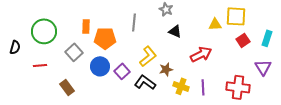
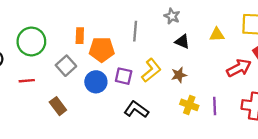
yellow triangle: (215, 24) -> (217, 35), moved
red arrow: (201, 54) -> (239, 68), moved
brown star: (166, 69) -> (179, 75), moved
purple square: (122, 71) -> (124, 76), moved, turned -35
black L-shape: (145, 82) -> (136, 109), moved

